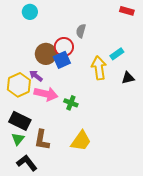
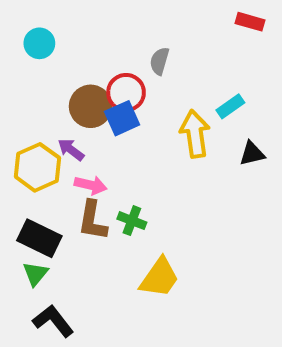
cyan circle: (30, 12) -> (39, 43), moved
pink arrow: (46, 94) -> (91, 185), size x0.7
green cross: (71, 103) -> (132, 221), moved
brown L-shape: (42, 140) -> (93, 221), moved

